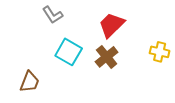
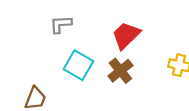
gray L-shape: (53, 15) -> (61, 24), turned 120

